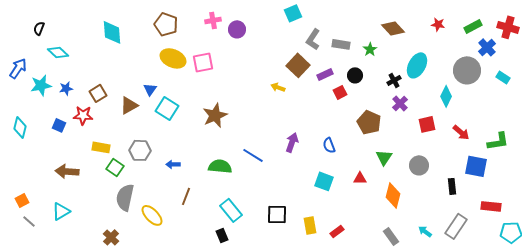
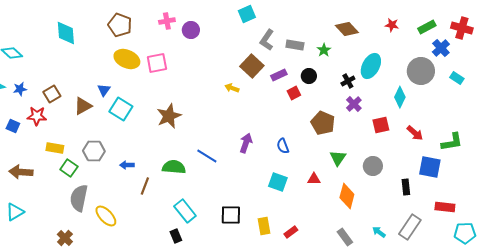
brown line: (186, 196) -> (145, 186), moved

